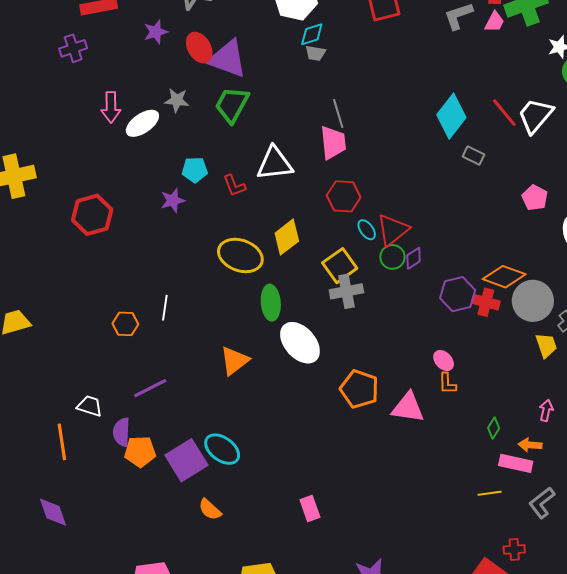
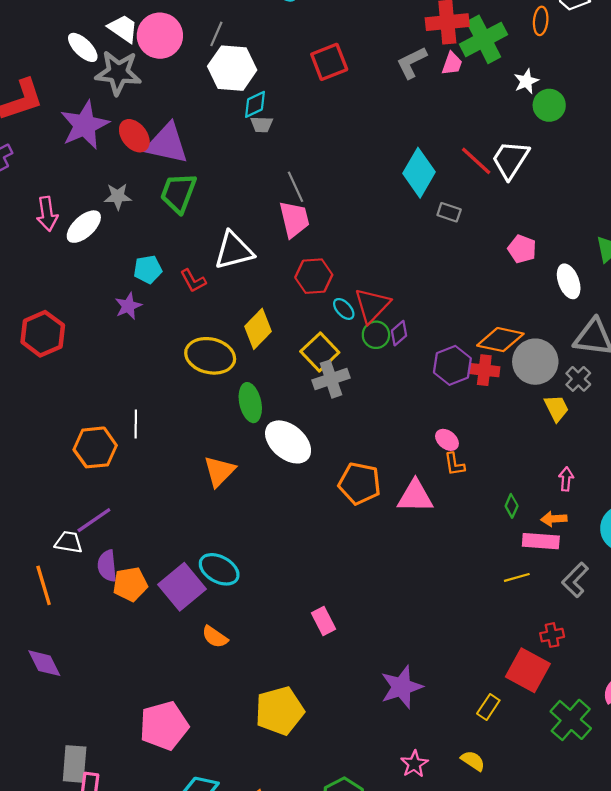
purple star: (156, 32) -> (85, 125), size x1.8
orange hexagon: (125, 324) -> (95, 447), size x1.5
purple line: (150, 388) -> (94, 520), moved

